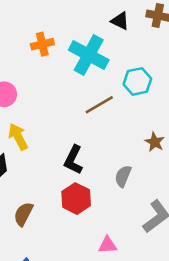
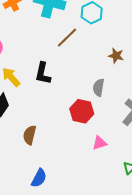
black L-shape: (73, 160) -> (43, 73), moved
red hexagon: (76, 199) -> (82, 111), moved

